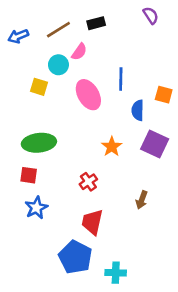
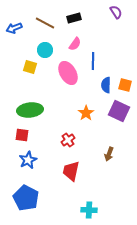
brown line: (58, 30) -> (45, 23), turned 60
pink semicircle: (79, 52) -> (75, 44), moved
orange square: (164, 95) -> (125, 85), moved
blue pentagon: (75, 257) -> (26, 198), moved

